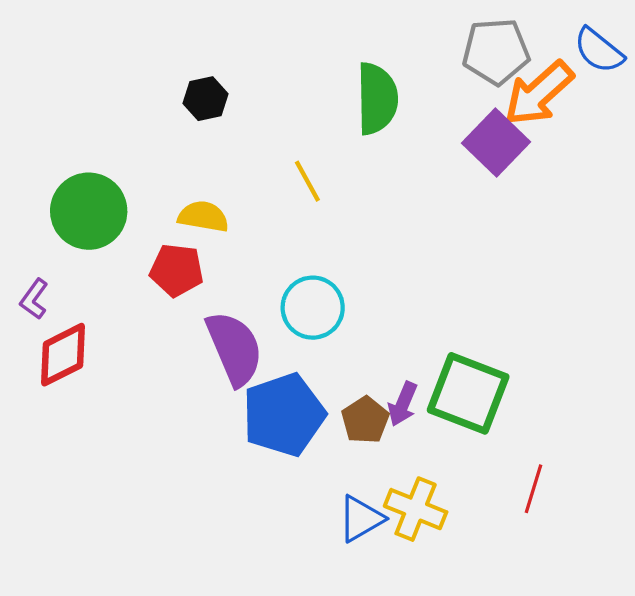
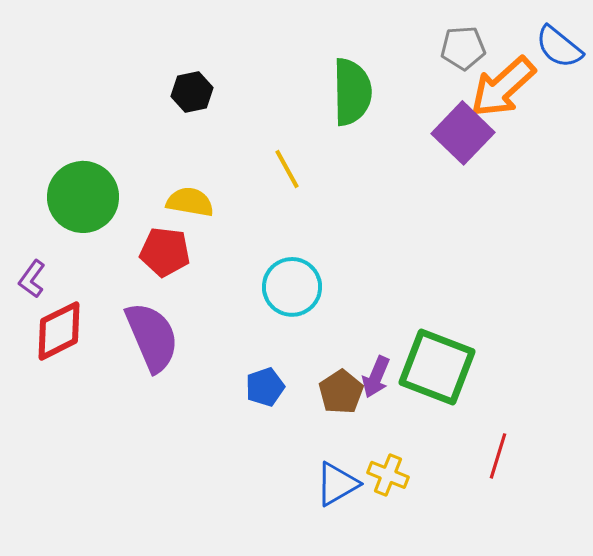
gray pentagon: (496, 51) -> (463, 48), size x0.7
purple semicircle: (234, 348) -> (152, 337), moved
blue pentagon: (284, 415) -> (265, 387), size x0.5
yellow cross: (416, 509) -> (388, 475), size x0.7

